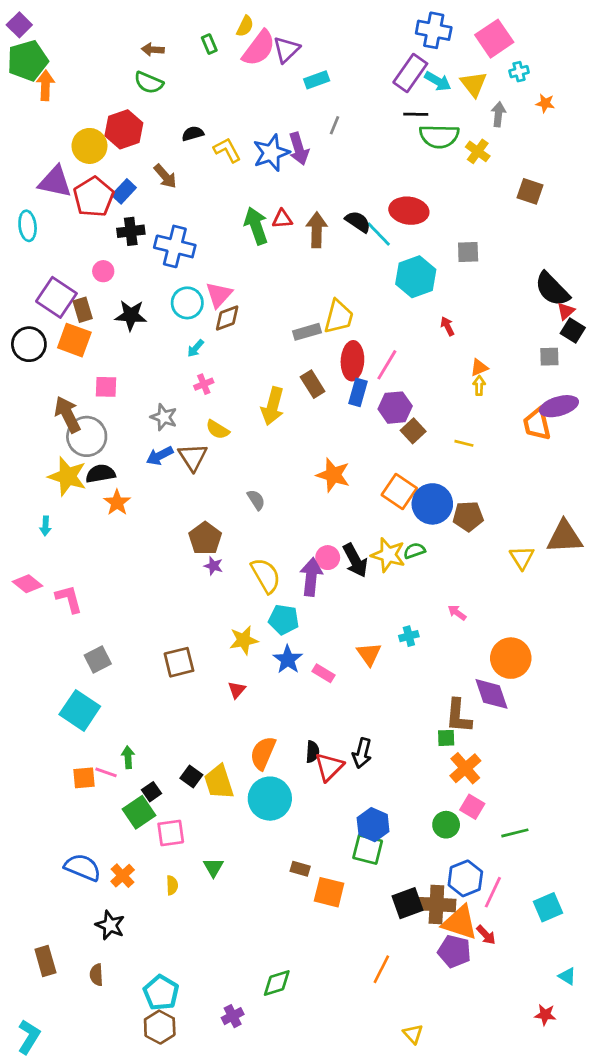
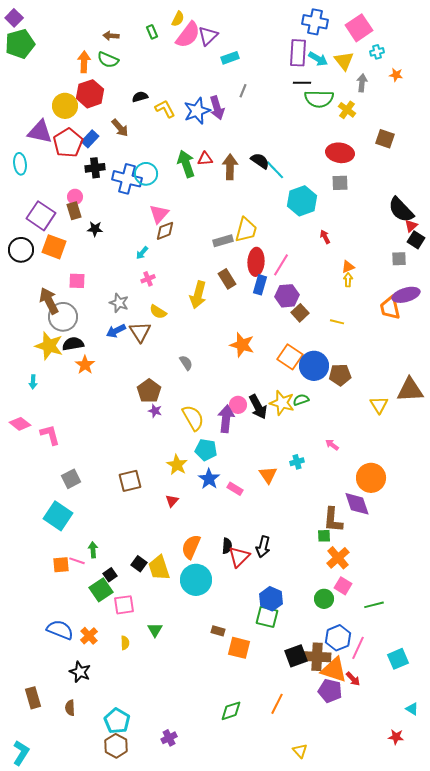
purple rectangle: (410, 73) -> (298, 53), turned -32
orange arrow: (45, 85) -> (84, 62), moved
red ellipse: (409, 211) -> (340, 153), moved
cyan circle: (187, 303) -> (146, 174), moved
brown rectangle: (83, 310) -> (74, 211), moved
black star: (131, 315) -> (95, 229), size x0.7
yellow star: (244, 640) -> (177, 465), turned -30
green diamond: (277, 983) -> (231, 711), moved

